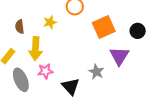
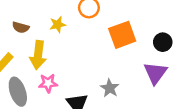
brown semicircle: (20, 27) -> (21, 27), turned -72
purple triangle: (119, 56) -> (155, 73), moved

